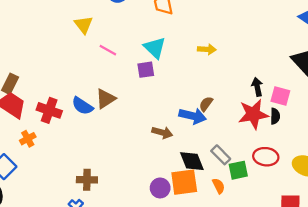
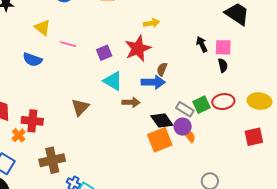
cyan triangle: (155, 48) -> (113, 81), moved
brown triangle: (106, 99) -> (80, 107), moved
blue semicircle: (82, 106) -> (32, 60), moved
red cross: (49, 110) -> (32, 121), moved
red star: (253, 114) -> (138, 48), moved
green square: (238, 170) -> (202, 105), moved
brown cross: (87, 180) -> (52, 160), moved, size x1.4
purple circle: (160, 188) -> (183, 127), moved

